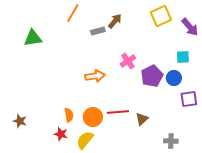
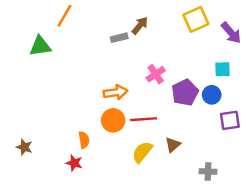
orange line: (73, 13) -> (64, 16), moved
red line: (118, 112) -> (144, 119), moved
orange circle: (93, 117) -> (113, 120), moved
yellow semicircle: (85, 140) -> (142, 152), moved

